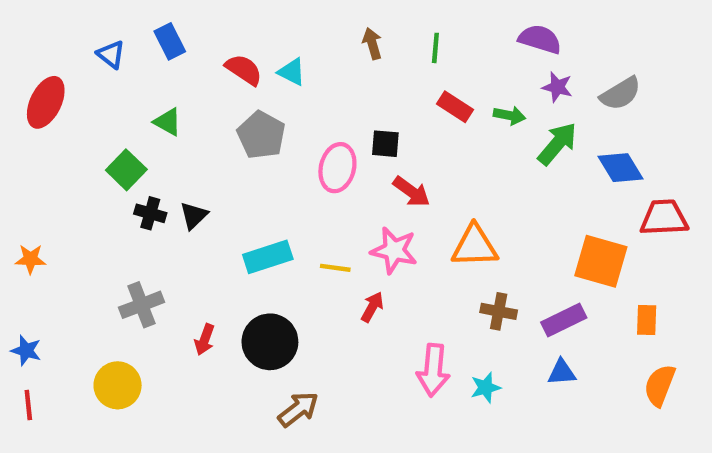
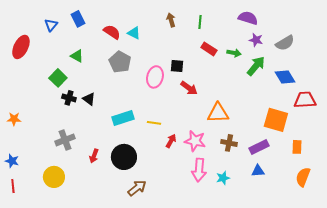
blue triangle: (111, 54) -> (51, 25), turned 32
black triangle: (194, 216) -> (89, 99), turned -40
pink star: (394, 250) -> (195, 141), moved

